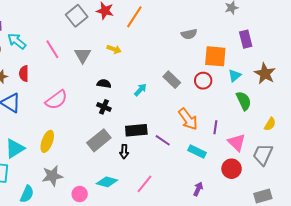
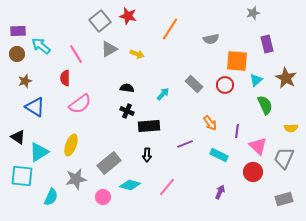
orange line: (134, 17) -> (170, 29), moved
gray triangle: (83, 55) -> (109, 49), moved, turned 30
red semicircle: (24, 74) -> (65, 78), moved
orange arrow: (188, 119) -> (210, 123), size x0.7
yellow semicircle: (270, 124) -> (291, 128), turned 56
black rectangle: (136, 130) -> (149, 126), moved
gray rectangle: (99, 140) -> (109, 163), moved
purple line: (163, 140) -> (185, 144), turned -56

